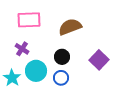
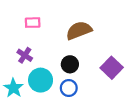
pink rectangle: (29, 20) -> (33, 23), size x0.6

